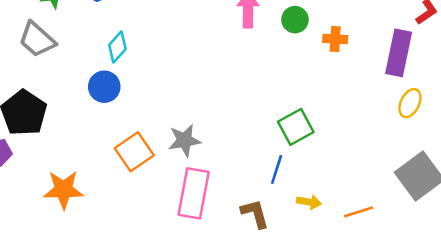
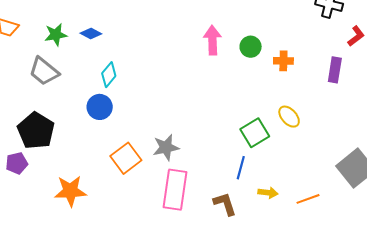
purple rectangle: (399, 53) -> (335, 70), size x0.7
yellow ellipse: (410, 103) -> (289, 117), moved, turned -65

